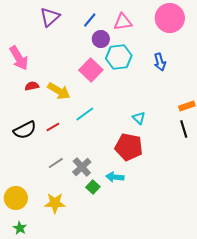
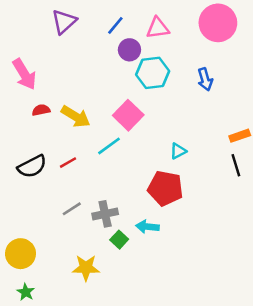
pink square: (91, 70) -> (128, 115), moved
cyan triangle: (139, 118) -> (178, 151), turned 48
gray cross: (82, 167) -> (105, 214), turned 30
yellow star: (55, 203) -> (86, 268), moved

